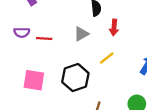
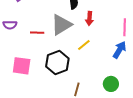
gray triangle: (81, 34) -> (61, 25), size x1.6
red line: (44, 38) -> (37, 33), moved

